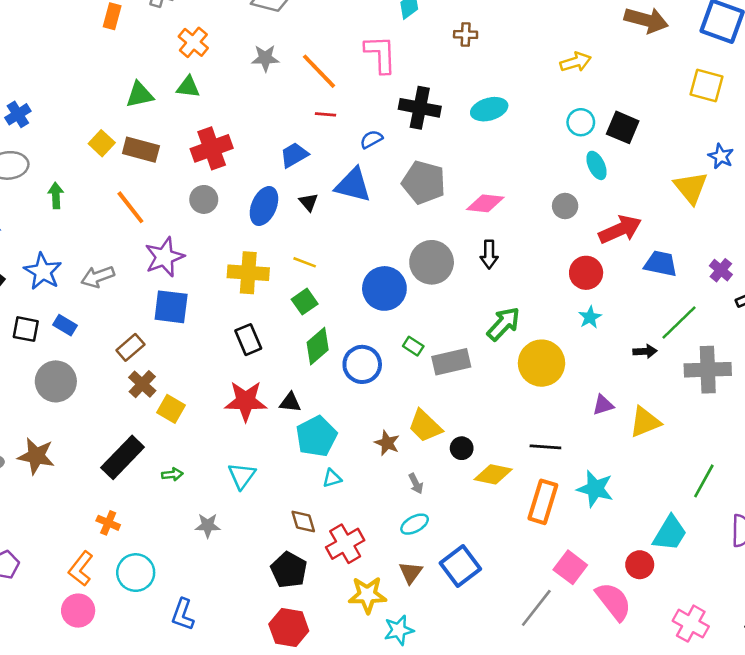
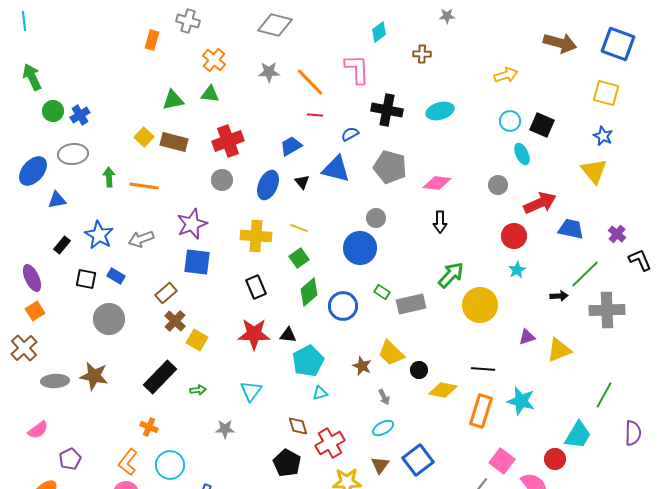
blue star: (721, 156) -> (603, 136), moved
orange line: (130, 207) -> (144, 186), moved, turned -44
gray circle: (432, 262) -> (376, 218), moved, size x0.6

